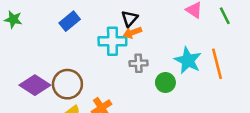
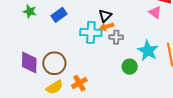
green star: (13, 19) -> (30, 11), moved
gray cross: (138, 63) -> (116, 37), moved
purple diamond: (35, 85) -> (29, 62), turned 55

